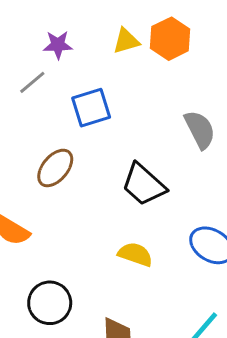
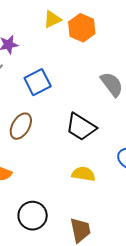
yellow triangle: (126, 41) -> (52, 19), moved

